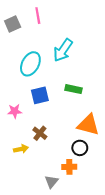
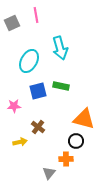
cyan arrow: (63, 50) -> (60, 48), turned -50
green rectangle: (74, 89) -> (61, 86), moved

